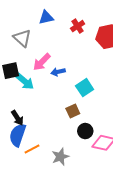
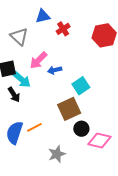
red cross: (78, 26) -> (63, 29), moved
brown square: (73, 111) -> (69, 109), size x1.6
black arrow: (17, 118) -> (14, 95), moved
orange line: (32, 149) -> (34, 127), moved

